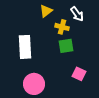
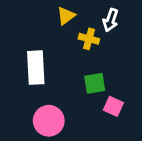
white arrow: (77, 14) -> (111, 20), turned 56
green square: (66, 46) -> (95, 83), moved

